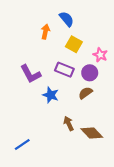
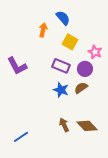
purple L-shape: (31, 74) -> (17, 66), moved
blue star: (51, 95) -> (61, 90), moved
brown arrow: (69, 123) -> (64, 125), moved

